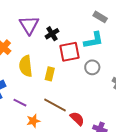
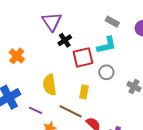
purple triangle: (29, 25) -> (52, 22), moved
yellow semicircle: (26, 66) -> (50, 85), moved
yellow rectangle: (50, 74) -> (84, 92), moved

